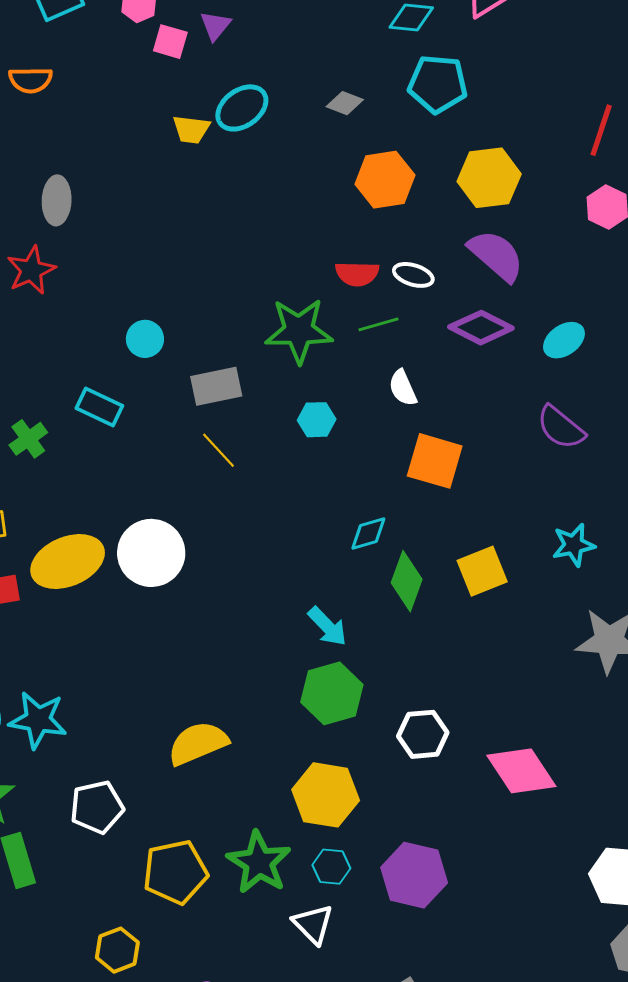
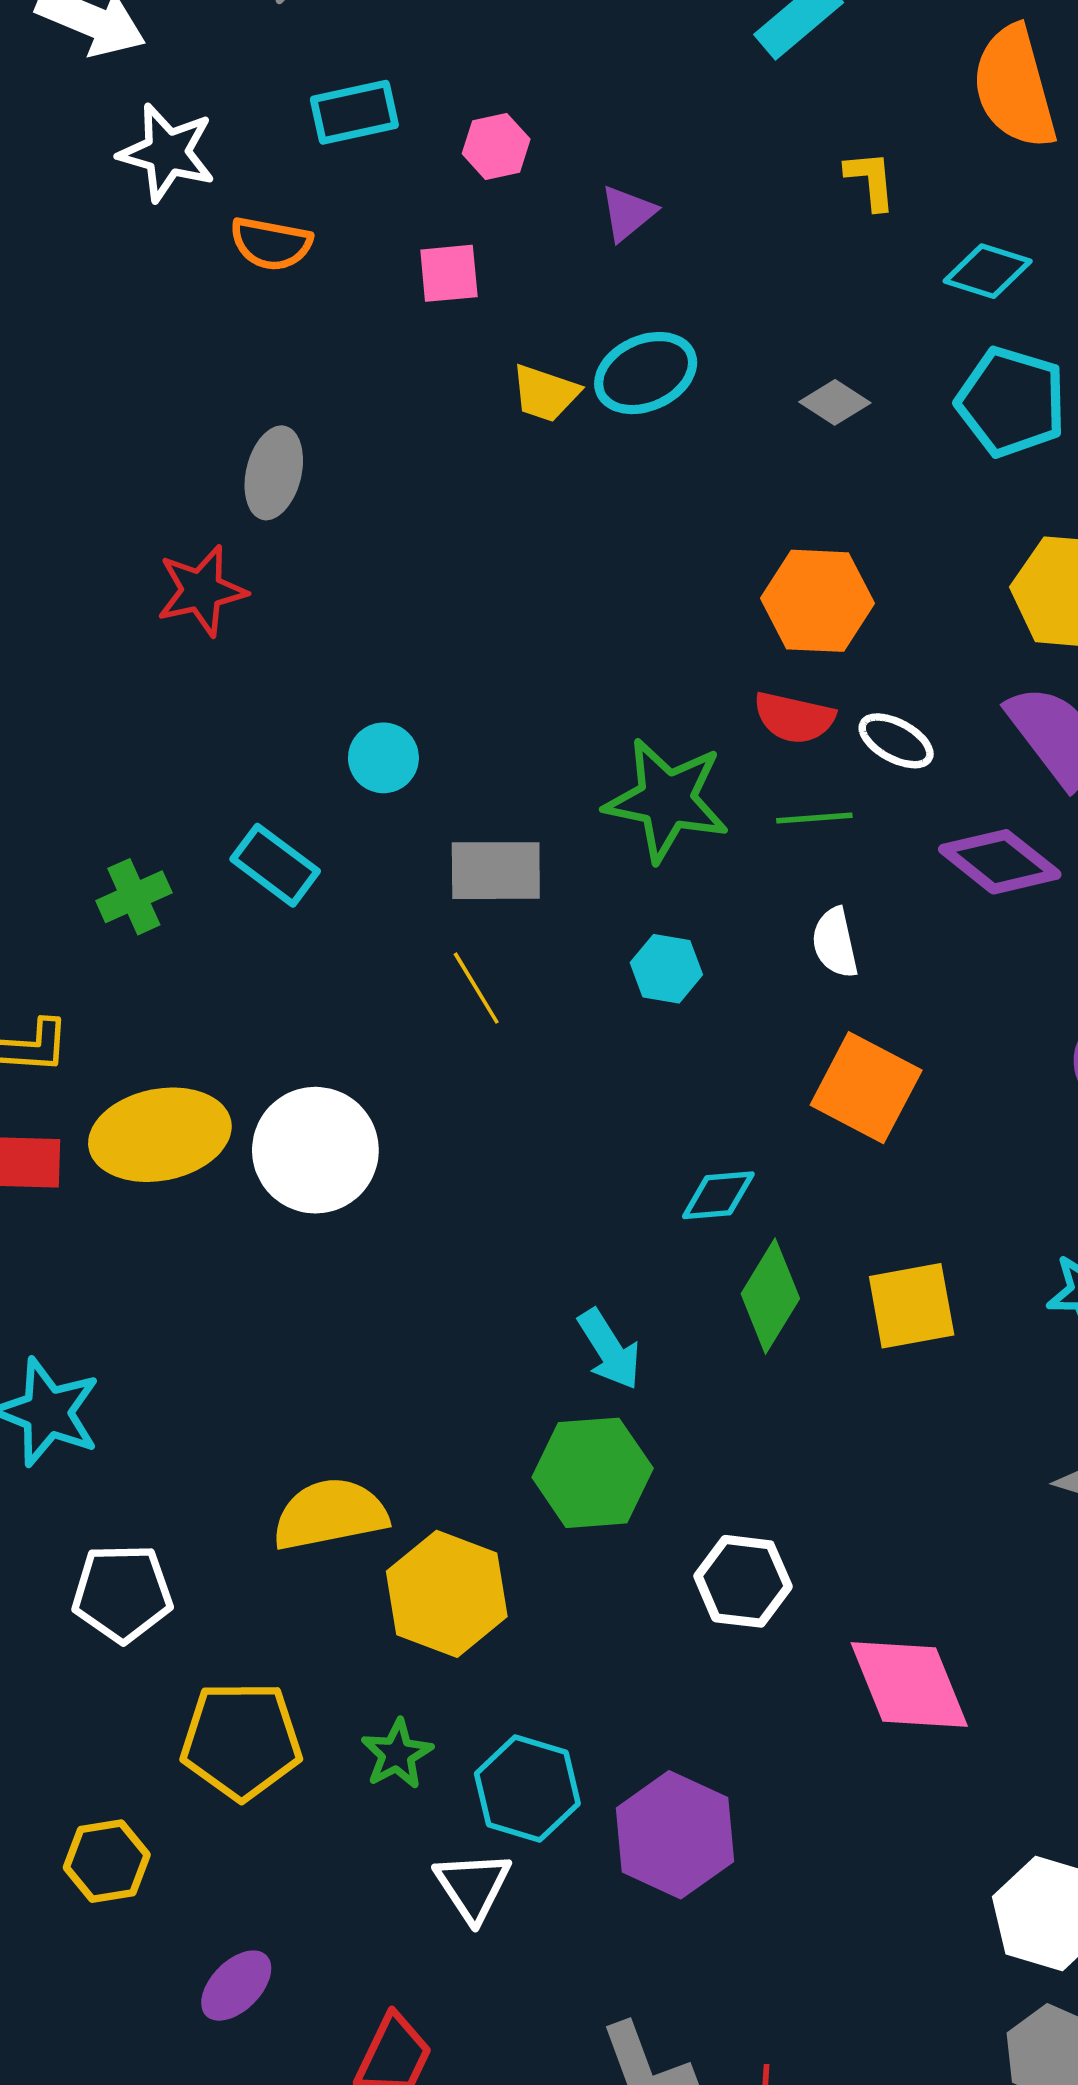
pink square: (170, 42) -> (449, 273), moved, turned -33
orange hexagon: (385, 180) -> (817, 601), moved
yellow hexagon: (326, 795) -> (447, 1594), moved
green star: (259, 862) -> (397, 1754), size x0.6
cyan hexagon: (331, 867) -> (527, 1789), size x1.5

